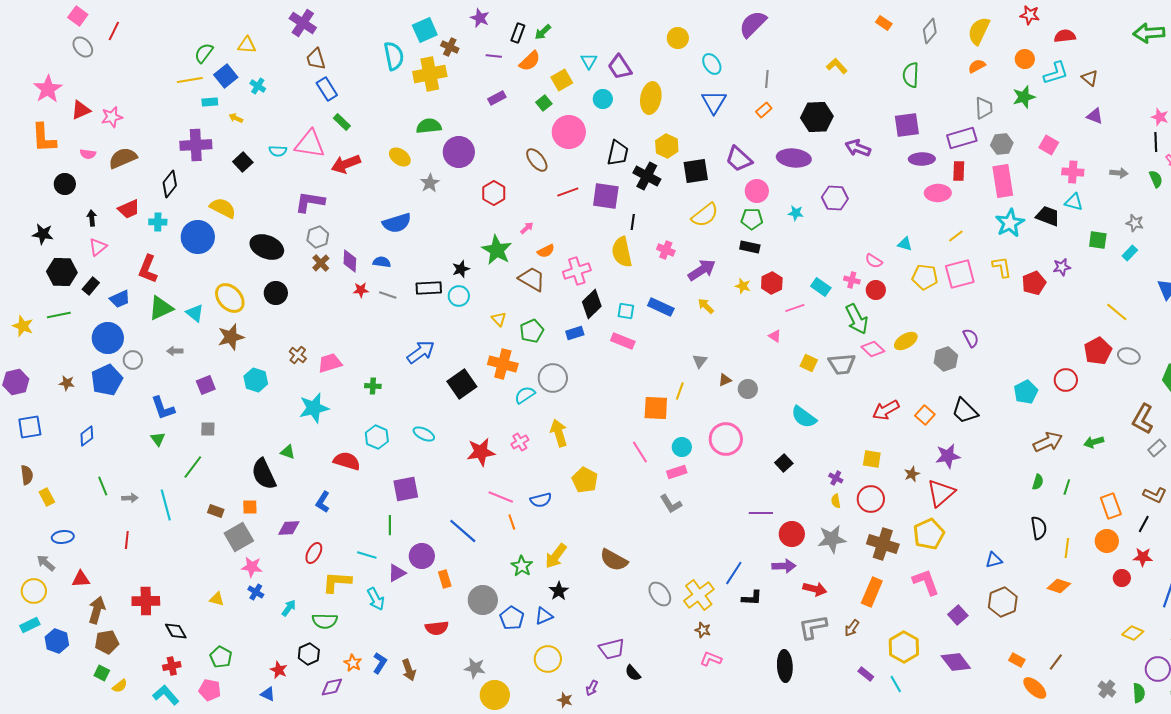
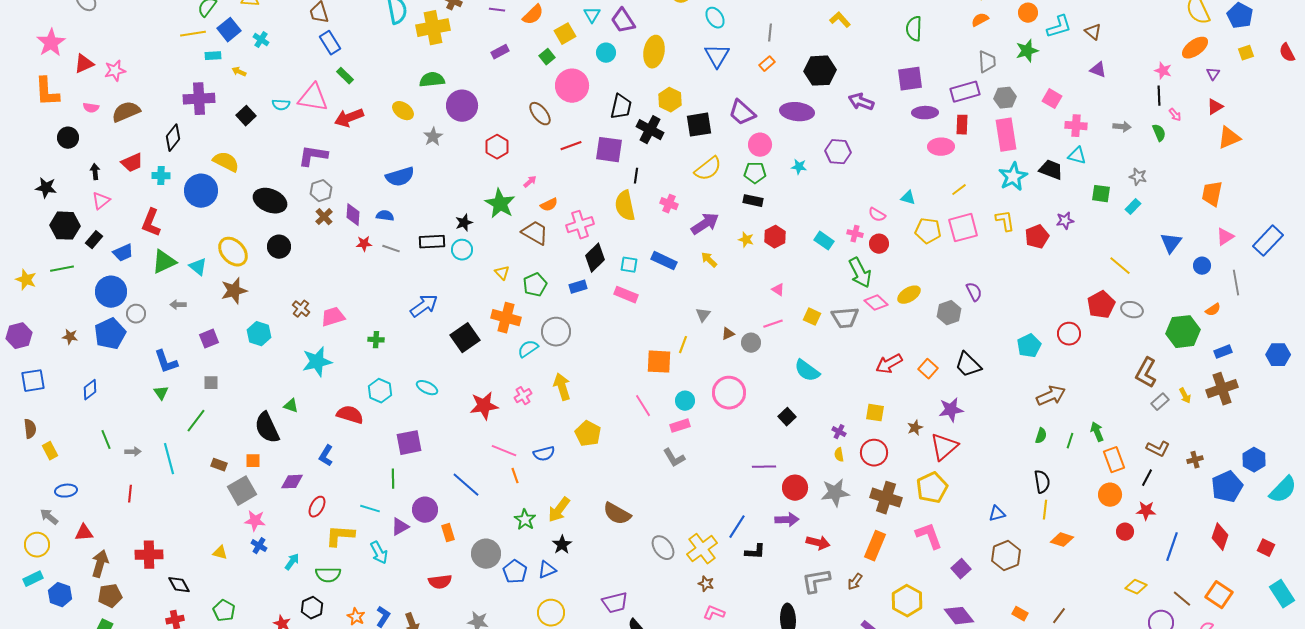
pink line: (795, 308) -> (773, 324), moved
green arrow: (1094, 442) -> (1097, 432), moved, turned 84
yellow line: (1067, 548) -> (1045, 510), moved

